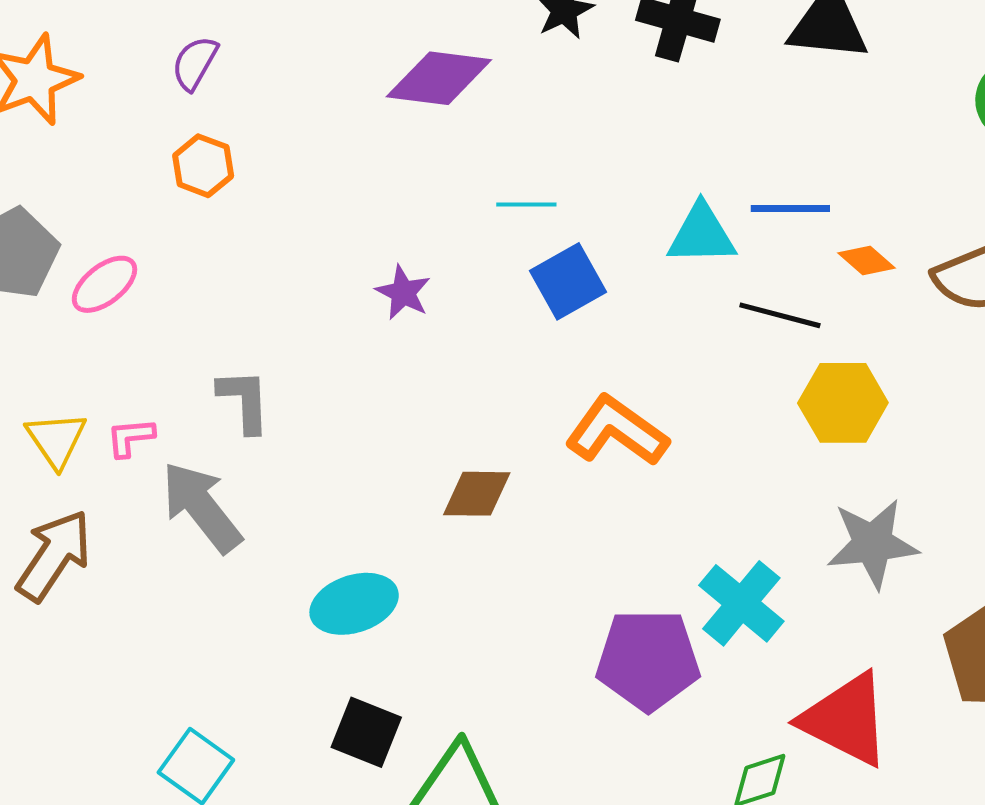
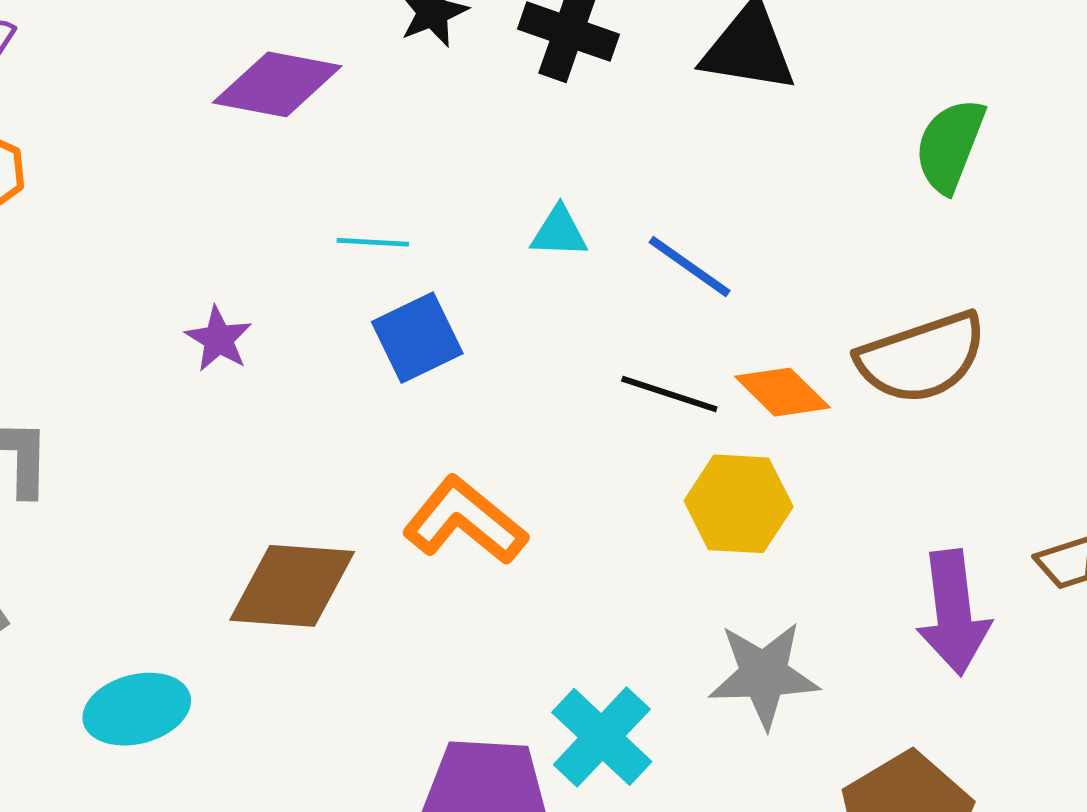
blue line: (790, 209) -> (690, 267), turned 32
cyan triangle: (702, 234) -> (559, 232), moved, size x0.7
orange diamond: (866, 260) -> (782, 392), moved, size x1.4
brown diamond: (477, 494) -> (292, 586), size x1.5

